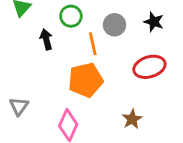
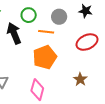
black arrow: (46, 39) -> (14, 33), size x1.5
orange line: (93, 44) -> (46, 32), turned -63

